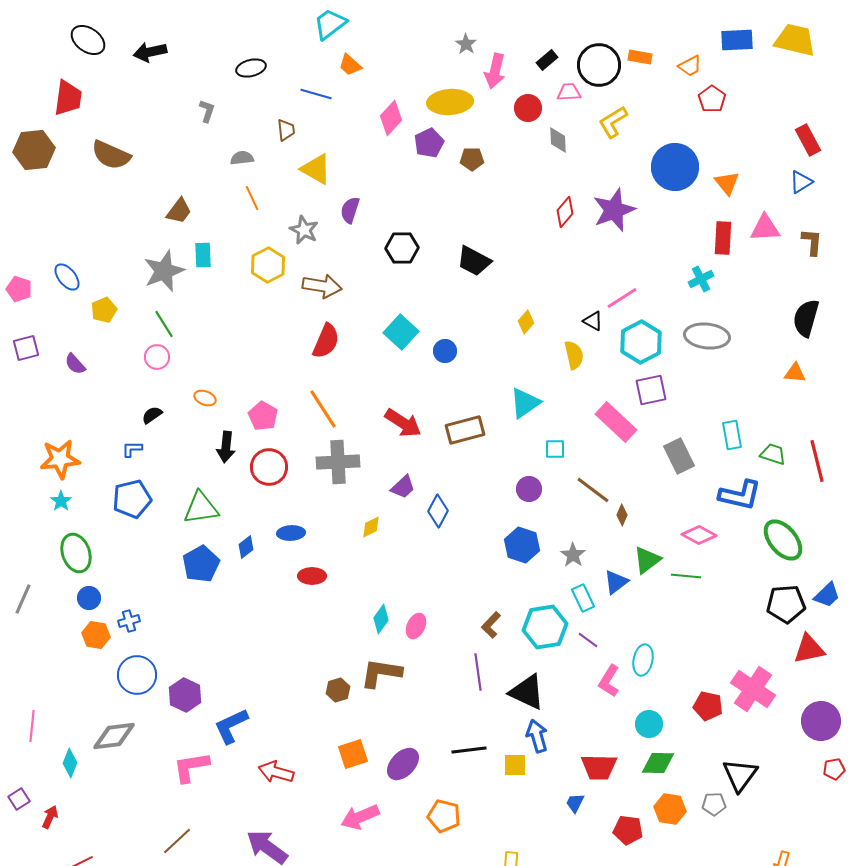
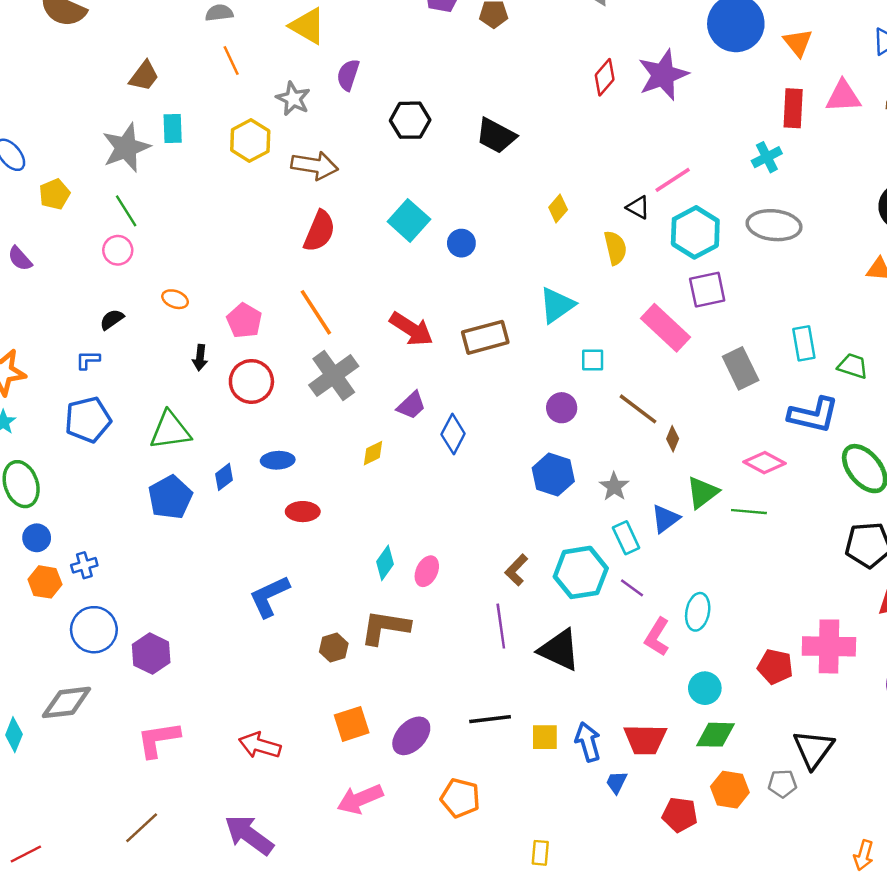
black arrow: (226, 447) -> (200, 358), size x0.7
gray cross: (338, 462) -> (334, 376), turned -33
pink cross: (753, 689) -> (829, 646), turned -33
blue L-shape: (231, 726) -> (269, 596), moved
blue arrow: (537, 736) -> (588, 742), moved

